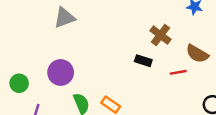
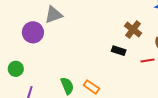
purple circle: (61, 72) -> (33, 32), moved

